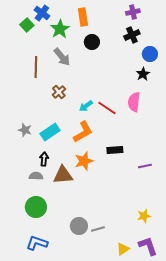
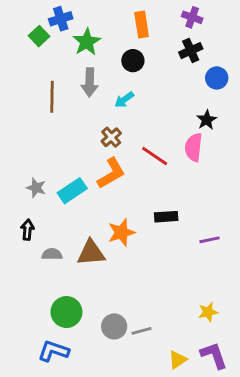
purple cross: (133, 12) -> (192, 17), turned 32
blue cross: (42, 13) -> (61, 19), turned 35
orange rectangle: (83, 17) -> (142, 25), moved
gray arrow: (62, 57) -> (90, 82), turned 42
black star: (143, 74) -> (207, 120), moved
brown cross: (59, 92) -> (111, 137), moved
cyan arrow: (86, 106) -> (124, 100), moved
orange L-shape: (83, 132) -> (111, 173), moved
black arrow: (44, 159) -> (27, 230), moved
green circle: (36, 207) -> (66, 312), moved

